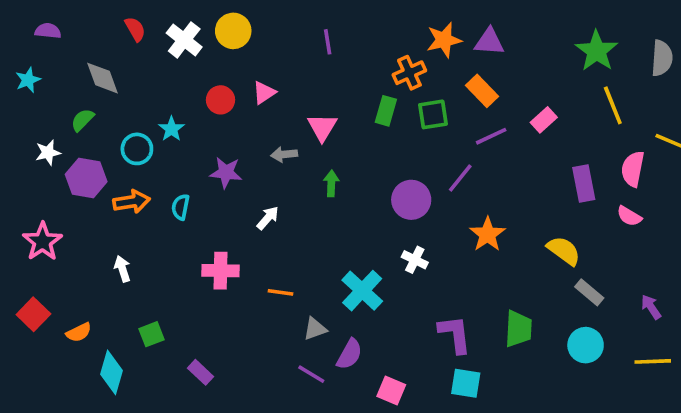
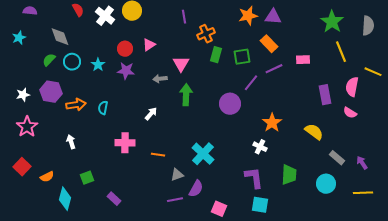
orange cross: (409, 73) -> (206, 34), moved
pink rectangle: (544, 120) -> (303, 60), turned 40
cyan circle: (137, 149) -> (72, 62), moved
white star: (48, 153) -> (23, 95), moved
purple star: (226, 173) -> (126, 71), moved
purple line: (460, 178) -> (251, 83), moved
green arrow: (331, 183) -> (186, 95), size x1.5
white cross: (415, 260) -> (260, 147), moved
gray rectangle: (589, 292) -> (337, 158), moved
purple line: (311, 374) -> (175, 200), turned -42

